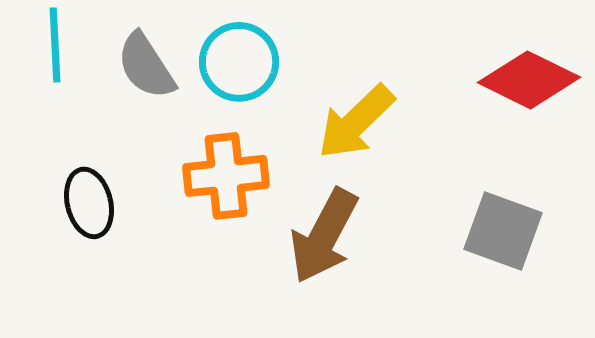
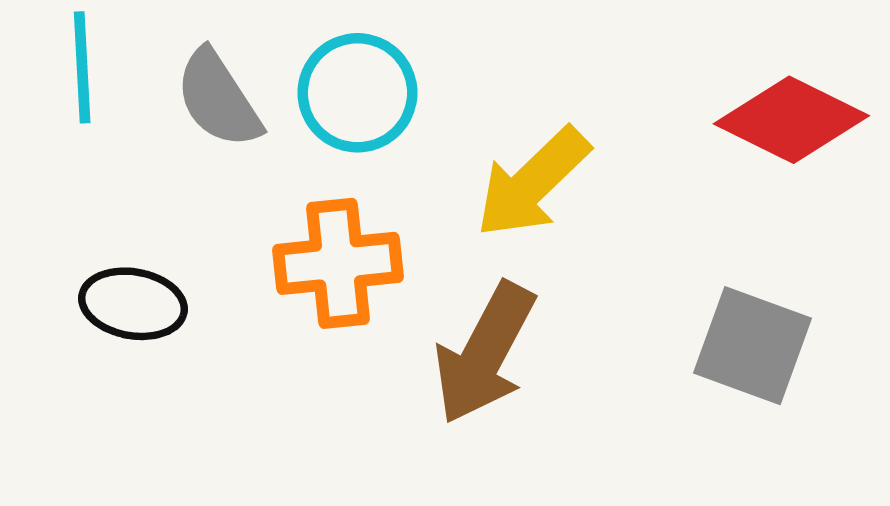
black ellipse: (89, 203) -> (133, 304), turned -66

